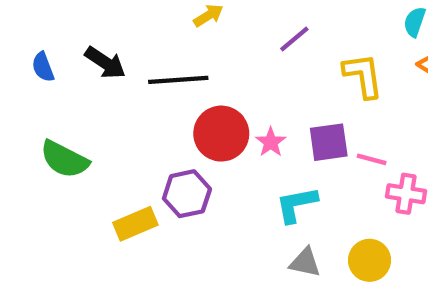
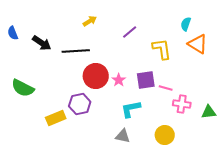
blue semicircle: (43, 67) -> (13, 33), moved
gray triangle: (305, 262) -> (123, 136), moved

